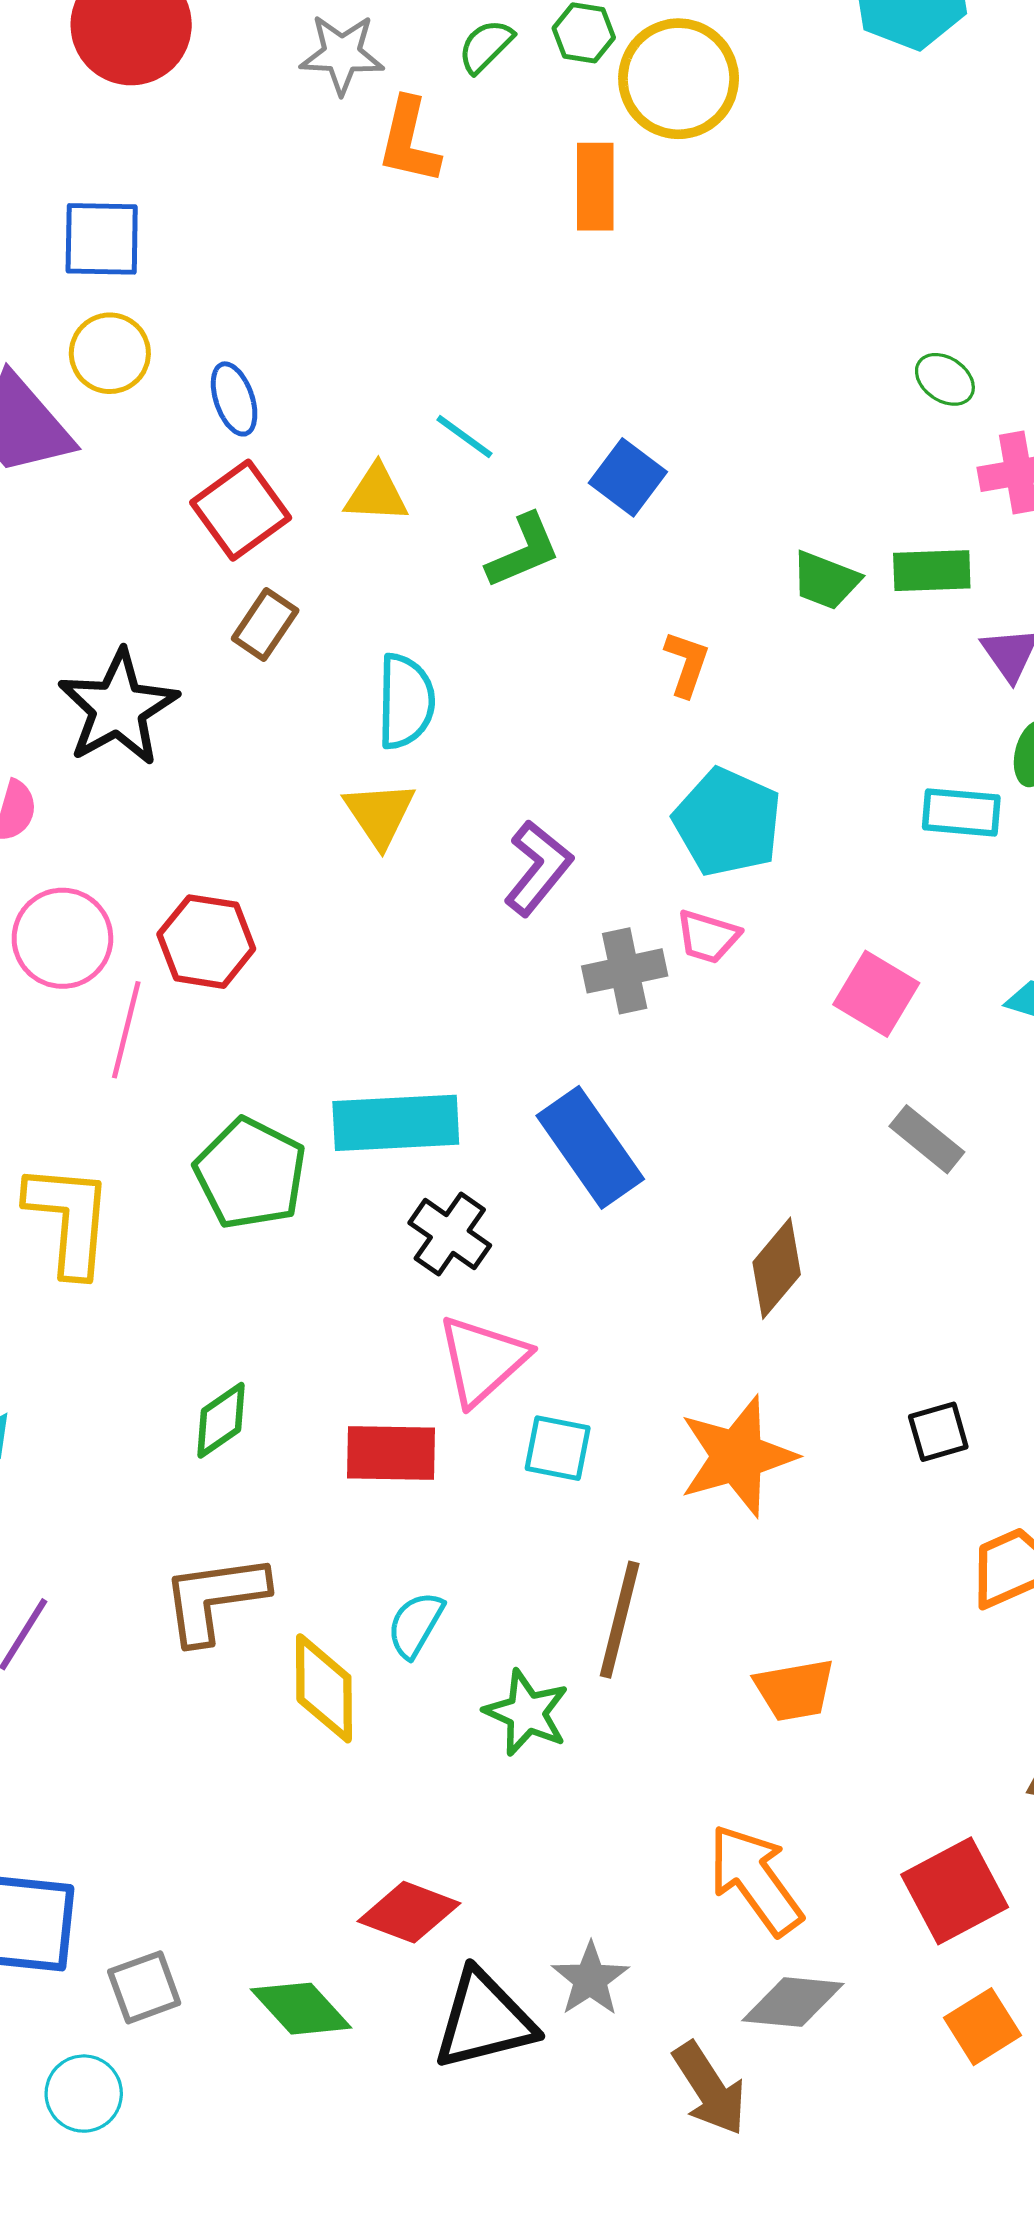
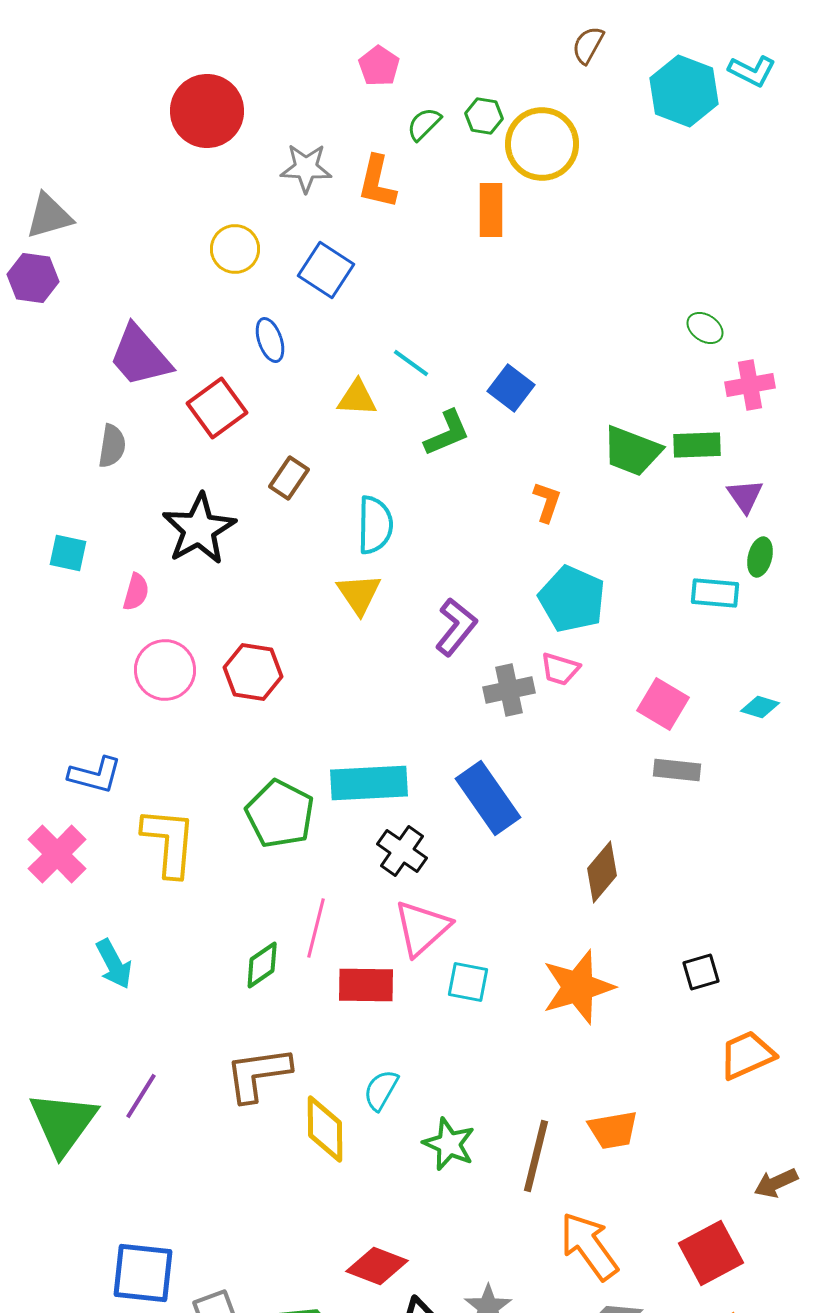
gray star: (342, 54) -> (306, 168), moved
blue square: (102, 239) -> (326, 270), moved, turned 32
yellow circle: (110, 353) -> (235, 249), moved
red square: (241, 510) -> (217, 408), moved
green trapezoid: (826, 580) -> (632, 451), size x1.4
pink line: (126, 1030) -> (316, 928), moved
gray rectangle: (927, 1139) -> (677, 770), moved, turned -33
brown line: (620, 1620) -> (536, 1156), moved

